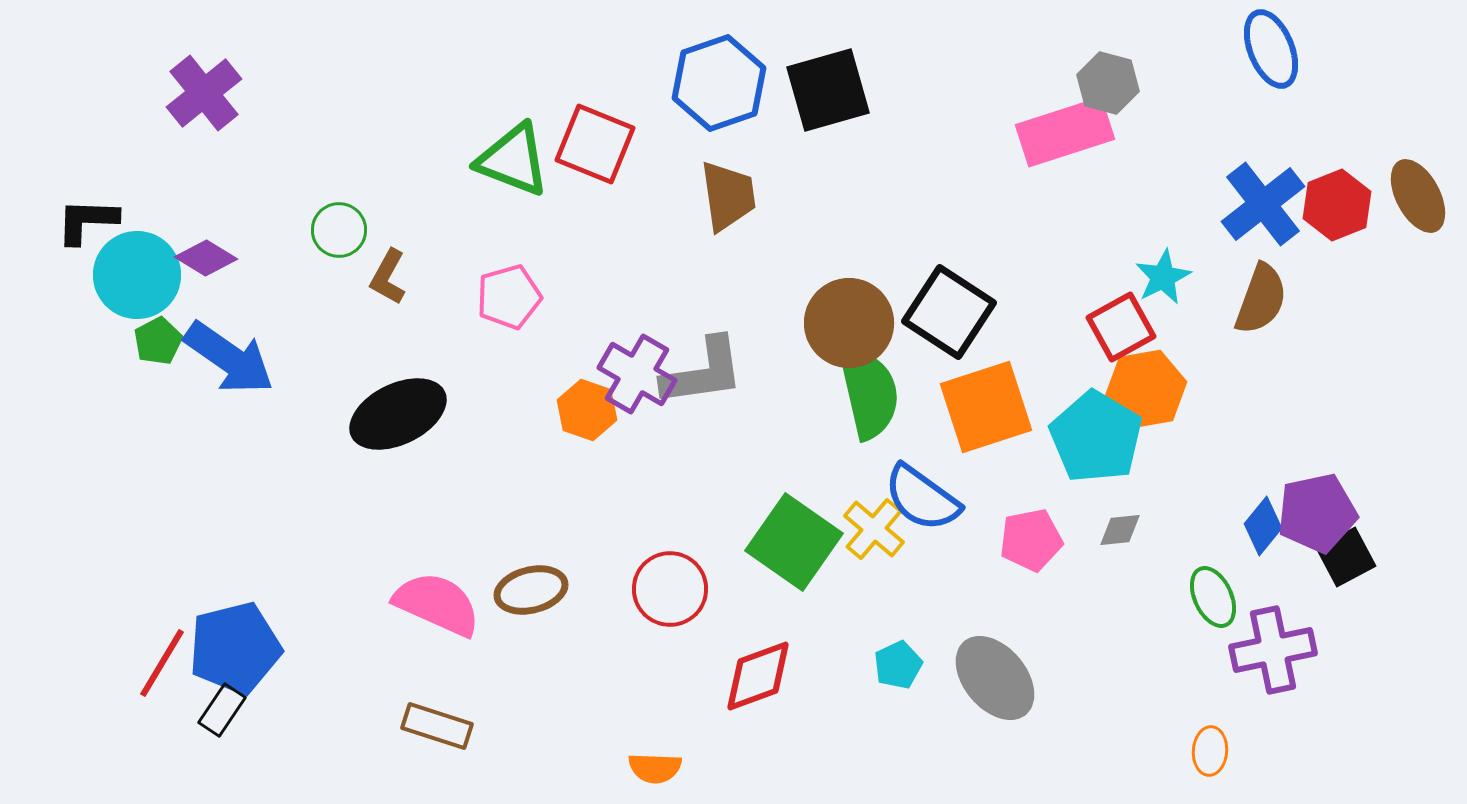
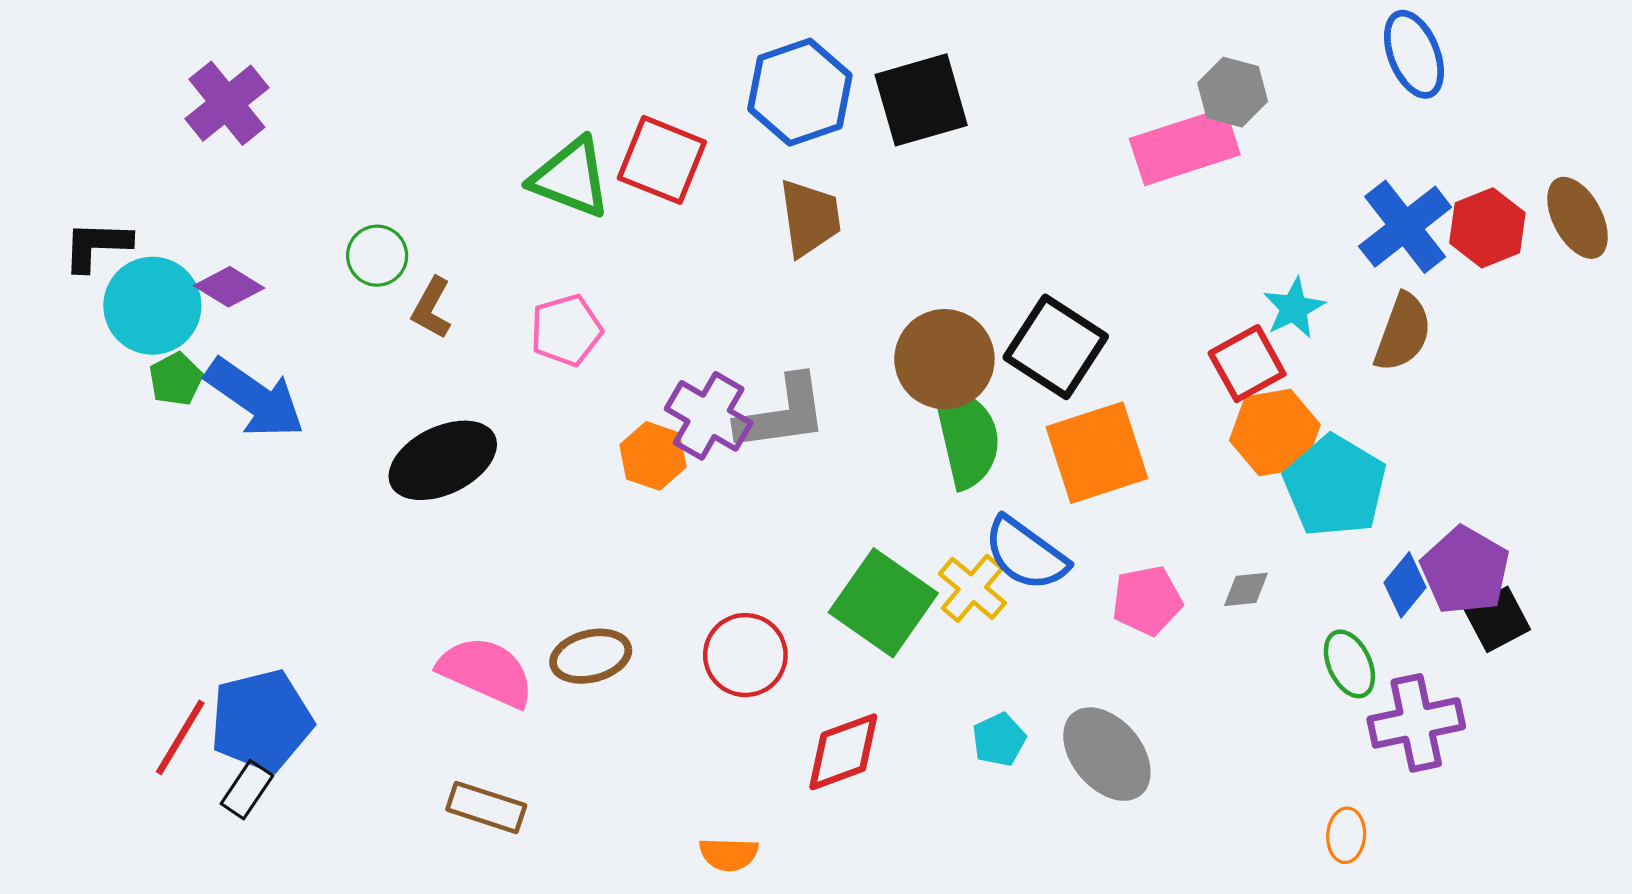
cyan pentagon: (1096, 437) -> (1335, 486), moved
purple pentagon: (1317, 513) -> (1465, 570), turned -30

